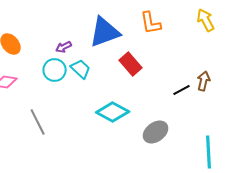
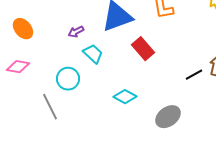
cyan circle: (55, 70) -> (68, 79), moved
cyan diamond: (113, 112) -> (125, 97), size x0.7

